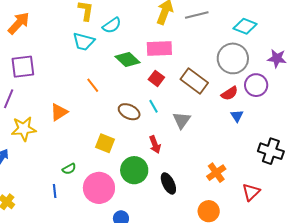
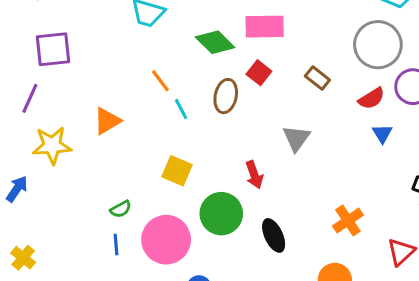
brown rectangle: (194, 81) -> (317, 78), size x0.6
cyan line: (153, 106) -> (181, 109), moved
brown ellipse: (129, 112) -> (226, 96), moved, turned 75
blue line: (55, 191) -> (116, 244), moved

